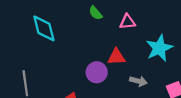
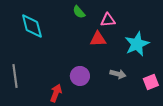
red triangle: (116, 57) -> (98, 39), moved
purple circle: (97, 72) -> (80, 76), moved

